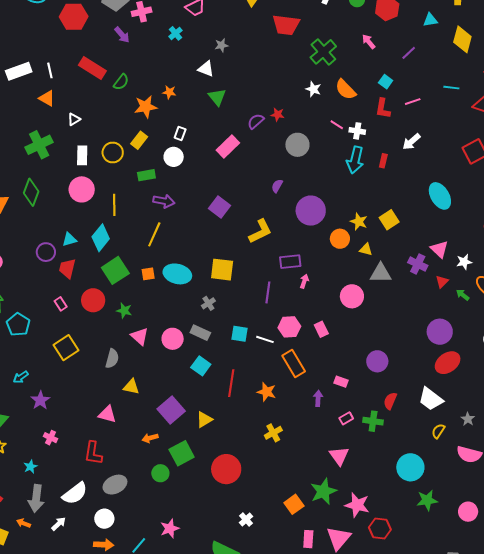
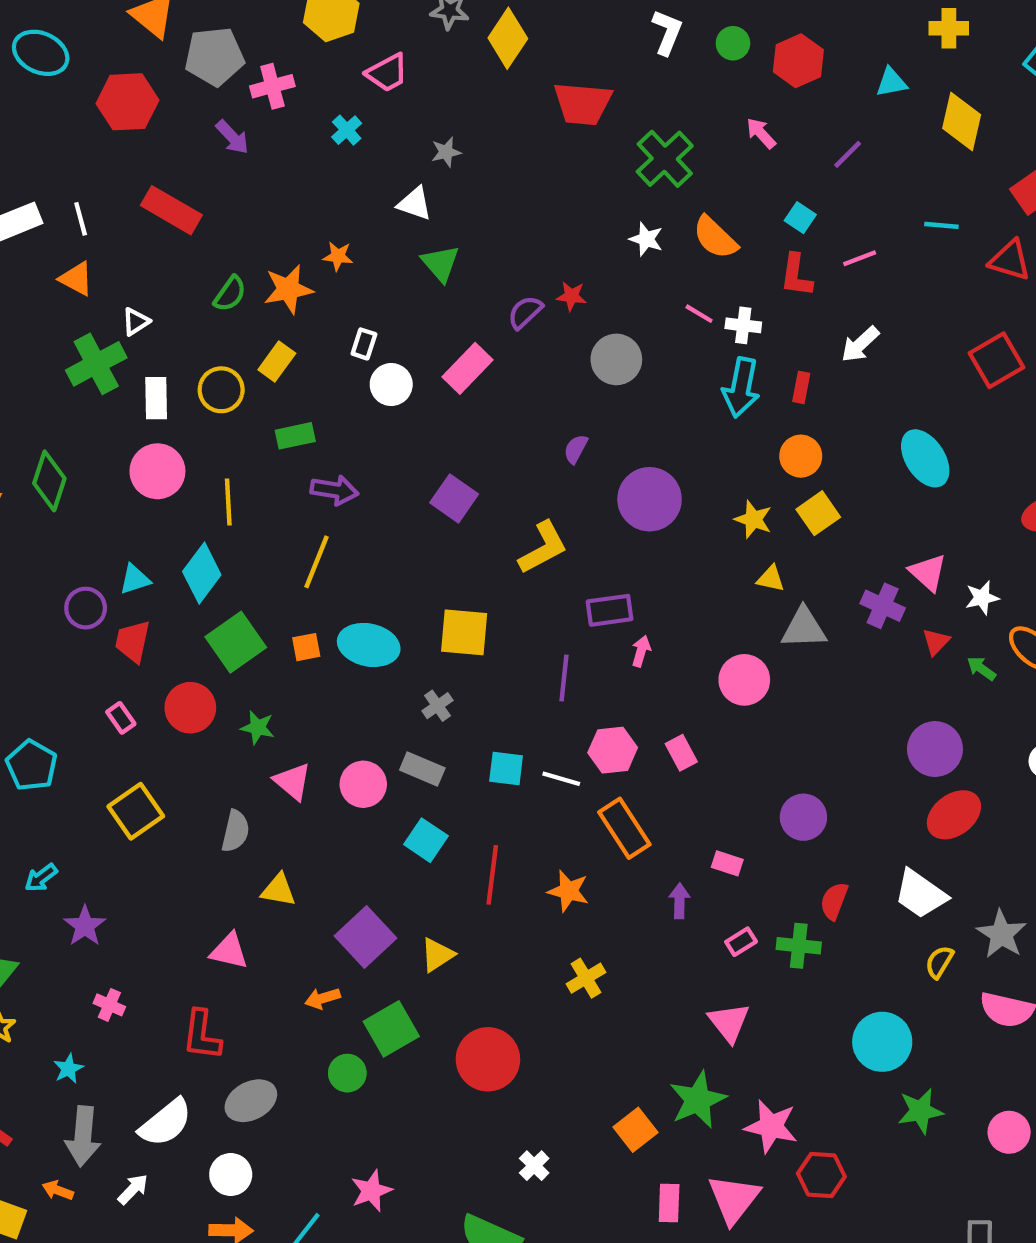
green semicircle: (121, 82) -> (230, 294), moved
green cross: (39, 145) -> (96, 364), moved
white circle: (174, 157) -> (391, 385), moved
orange circle: (340, 239) -> (801, 456), moved
gray star: (468, 419) -> (1001, 934), size x1.6

